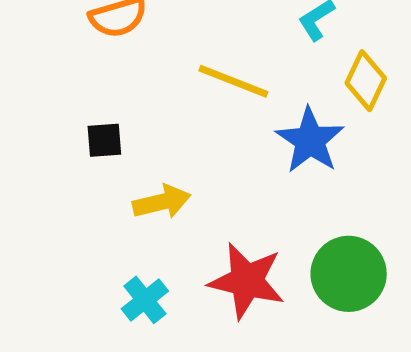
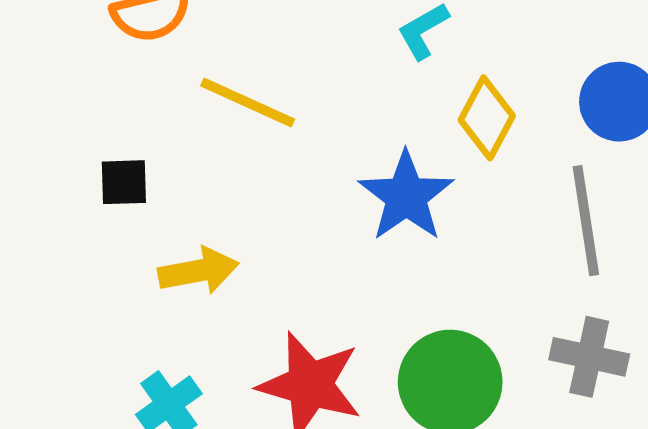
yellow line: (233, 81) -> (248, 103), moved

